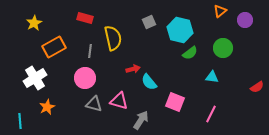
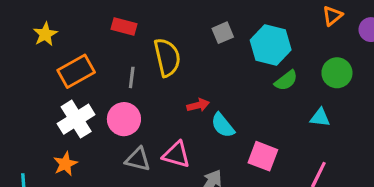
white cross: (35, 78) -> (76, 119), moved

